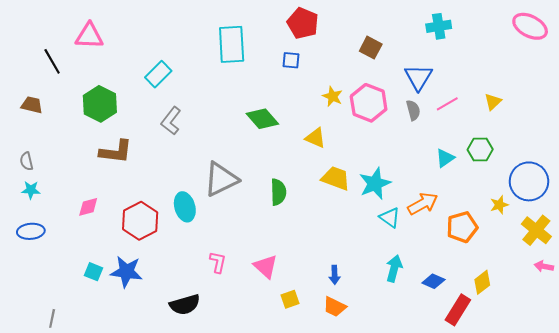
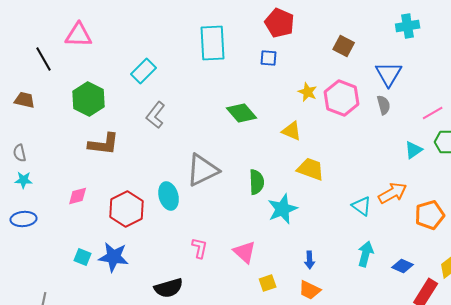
pink line: (447, 104) -> (433, 113), moved
cyan star: (375, 184) -> (283, 209), moved

